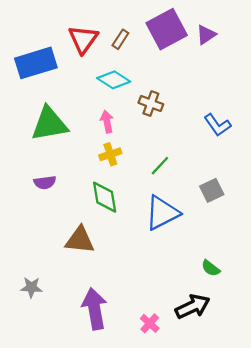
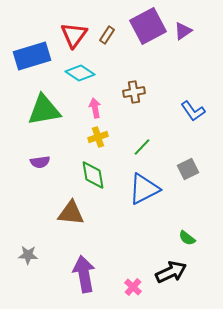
cyan diamond: (114, 80) -> (80, 73), moved
brown cross: (151, 104) -> (134, 92), turned -30

